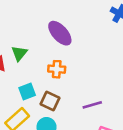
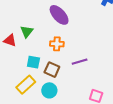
cyan square: (27, 92) -> (33, 62), turned 32
purple line: (92, 105) -> (80, 62), moved

